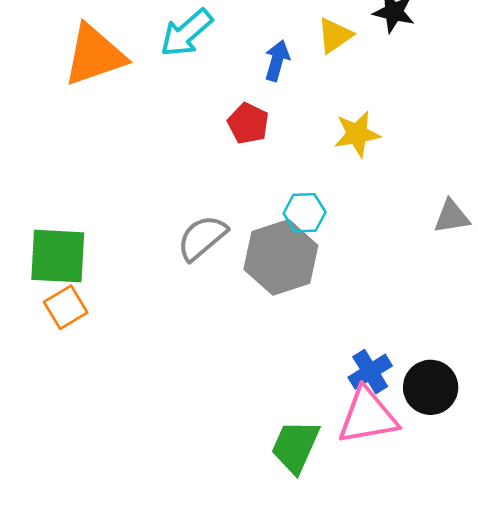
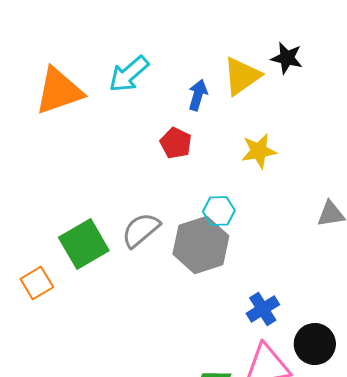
yellow triangle: (335, 36) -> (242, 76), size x1.4
green square: (58, 256) -> (84, 244), moved, turned -33
blue cross: (370, 372) -> (263, 309), moved

